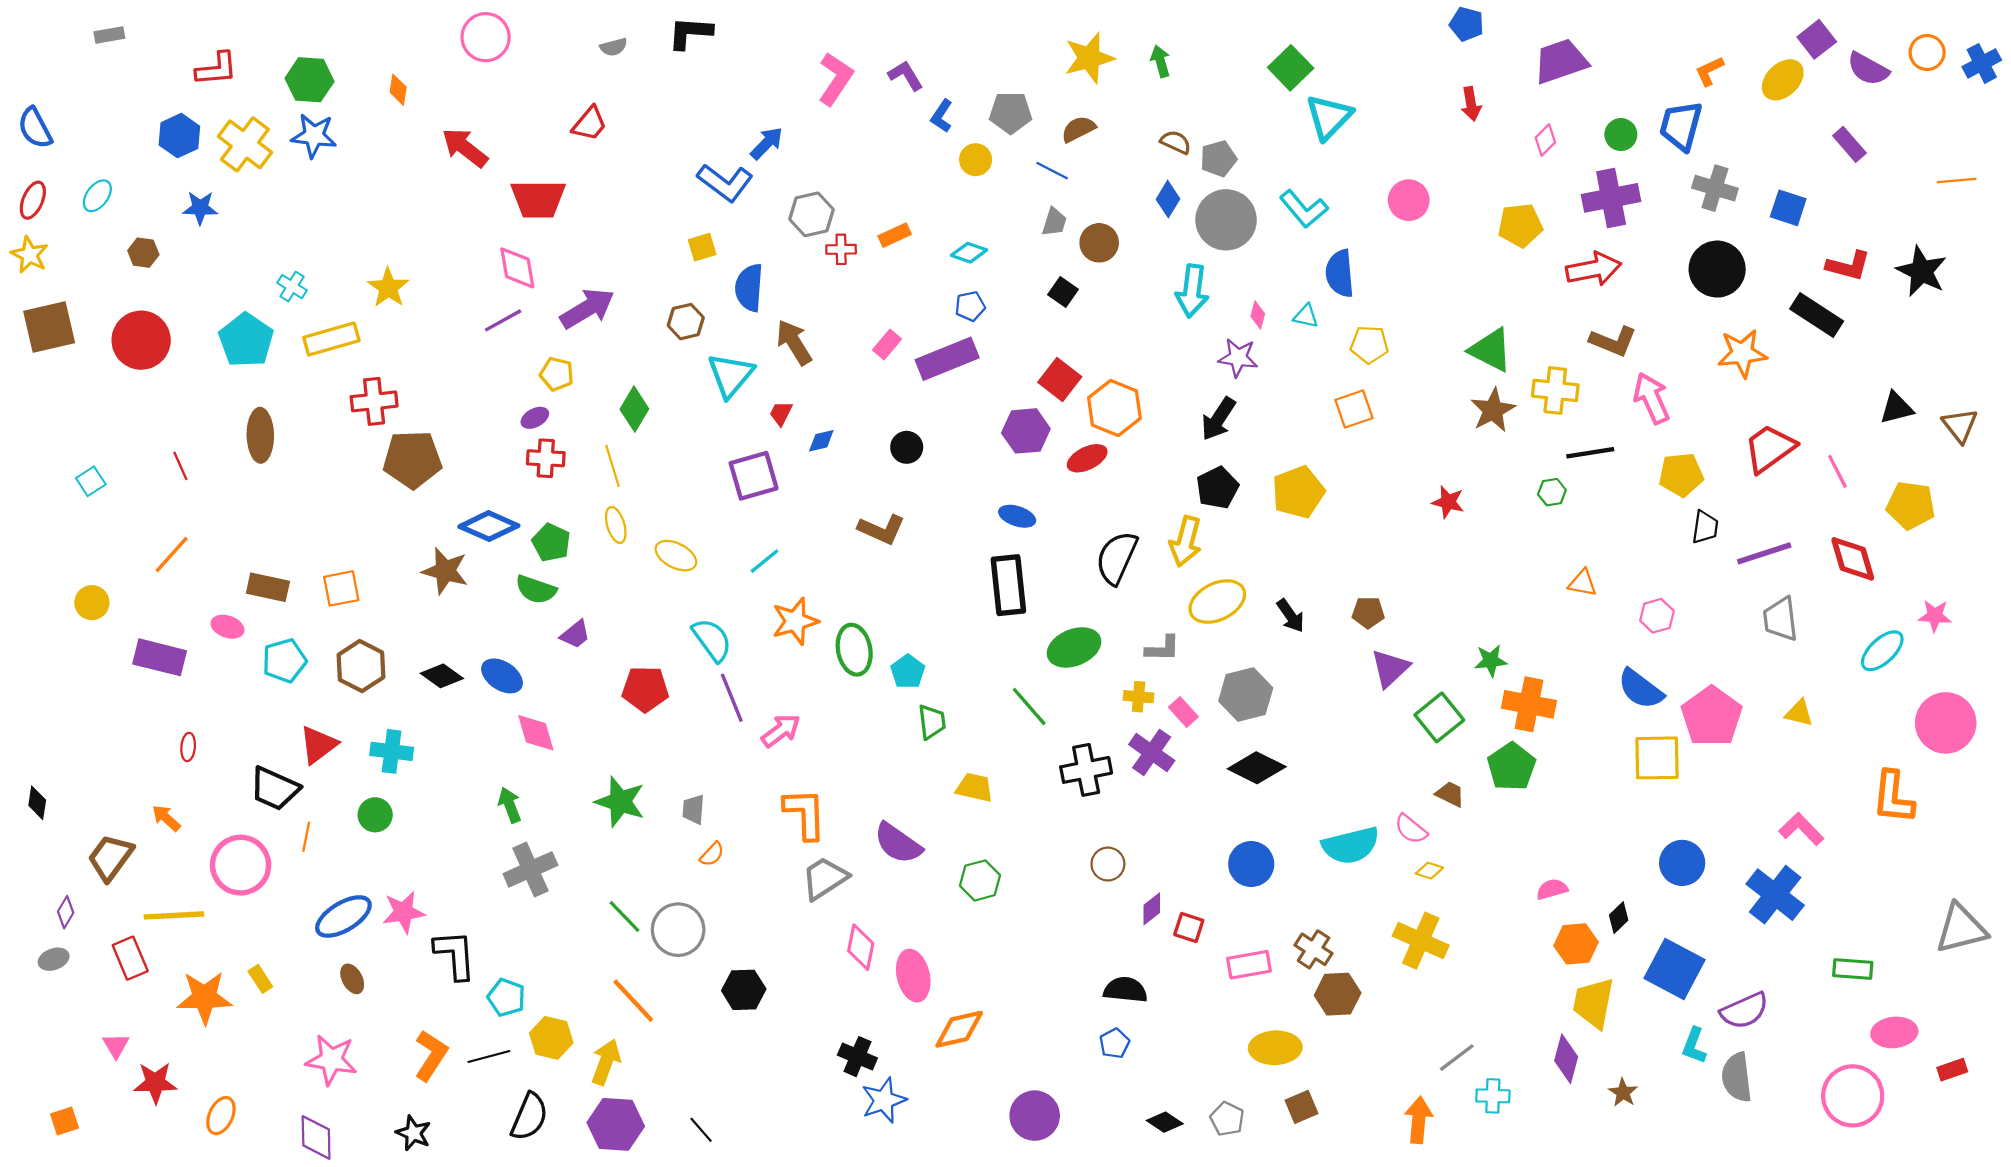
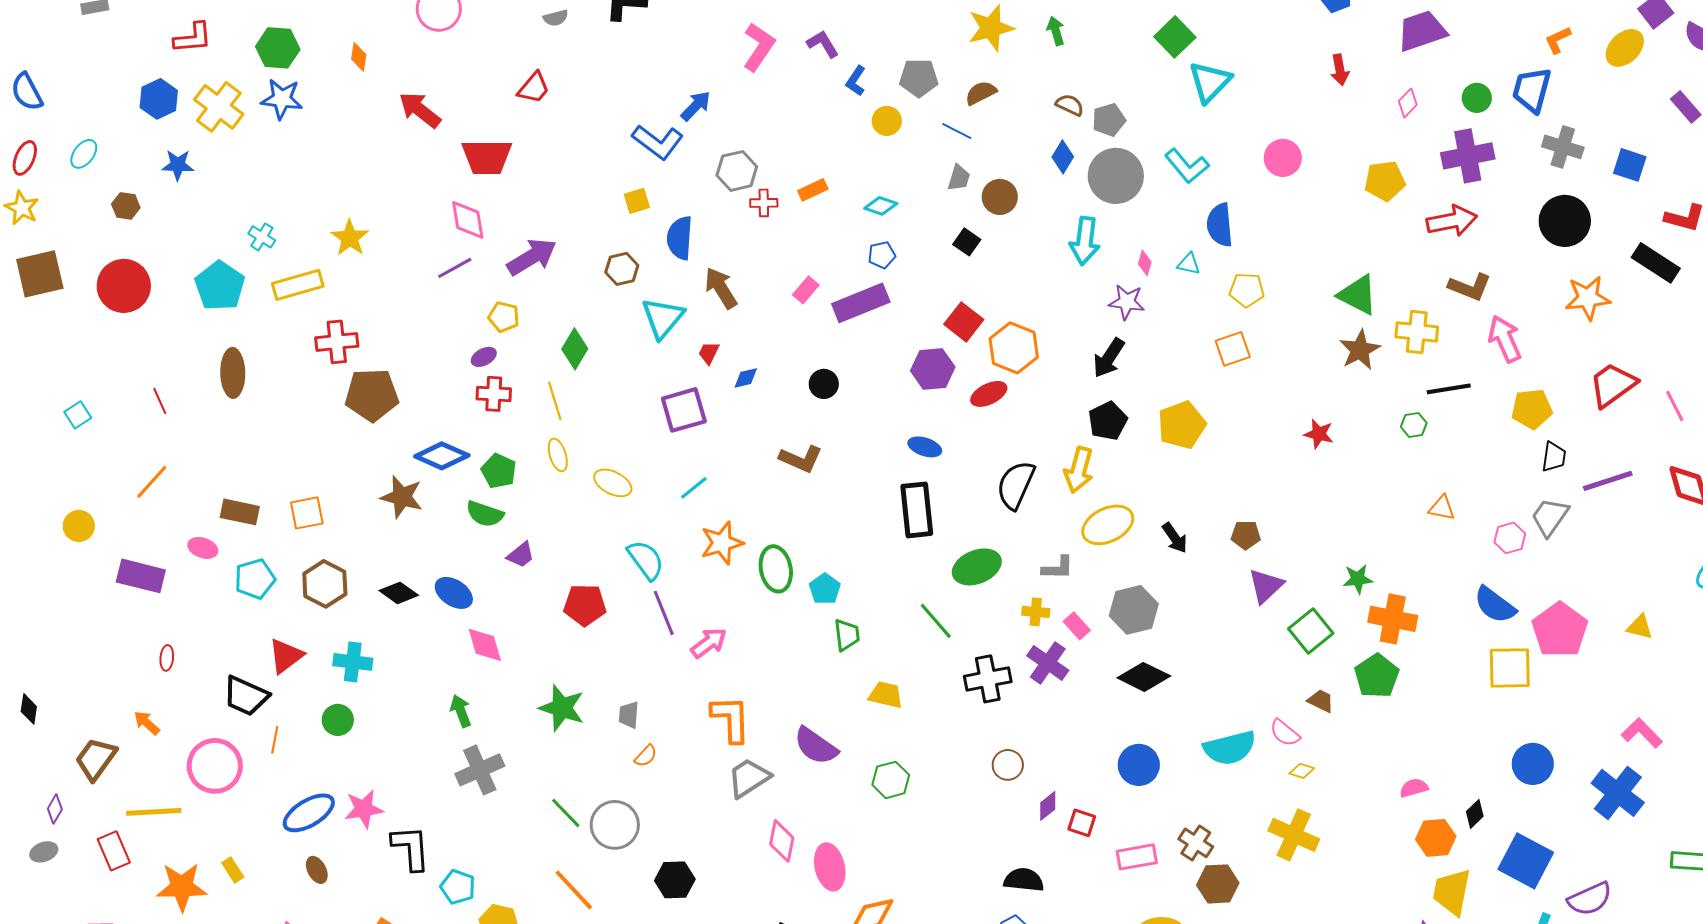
gray trapezoid: (1781, 619) -> (1550, 517), moved, turned 42

